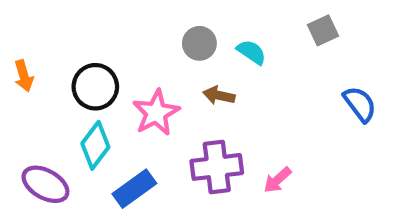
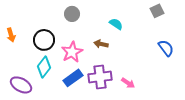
gray square: (323, 30) -> (157, 11), moved
gray circle: (199, 43) -> (72, 14), moved
pink arrow: (277, 180) -> (128, 83), turned -104
blue rectangle: (134, 189) -> (73, 78), moved

